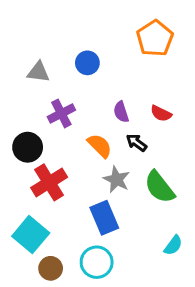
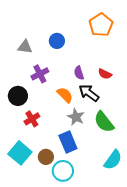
black arrow: (136, 143) -> (89, 93), size x1.5
red cross: (49, 182) -> (32, 119), size x0.7
cyan semicircle: (173, 245) -> (113, 160), size x1.5
brown circle: (51, 268) -> (46, 157), moved

